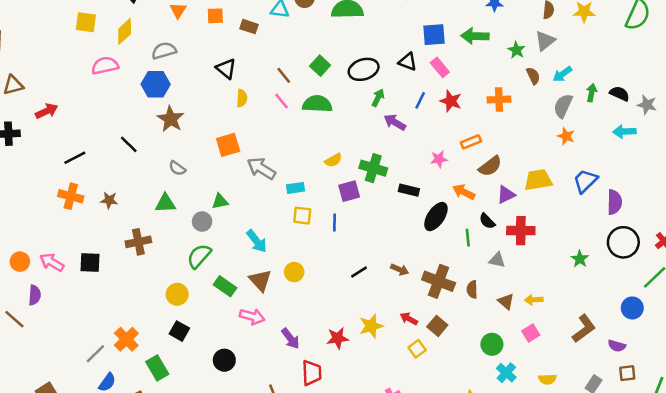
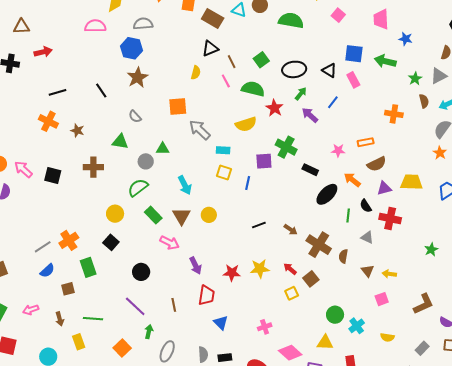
brown rectangle: (249, 27) -> (213, 18), size x1.5
black triangle: (226, 69) -> (210, 48), moved, turned 48
red star: (451, 101) -> (275, 108), moved
yellow semicircle: (333, 160) -> (246, 124), moved, size x1.5
green circle: (492, 344) -> (335, 315), moved

